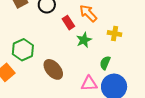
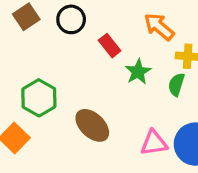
orange arrow: (88, 13) -> (159, 27), moved
green semicircle: (105, 63) -> (176, 85), moved

